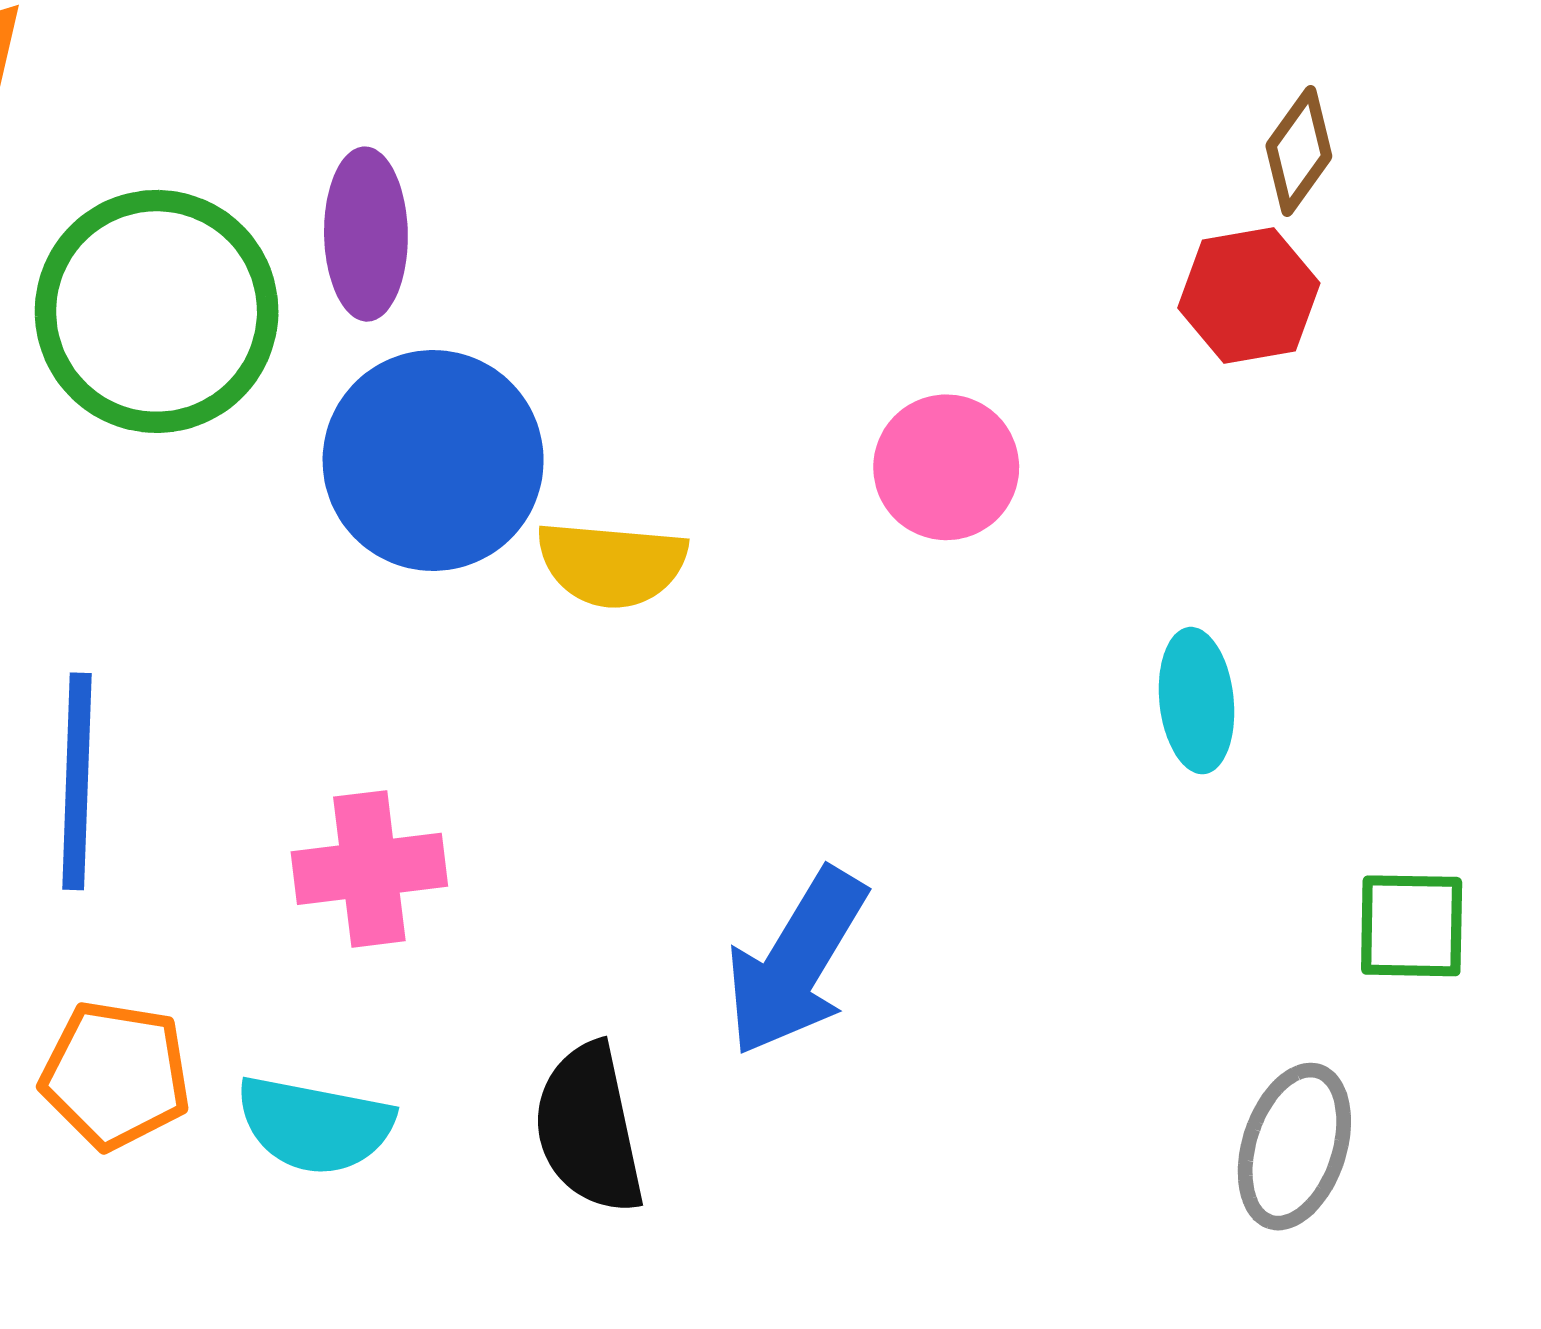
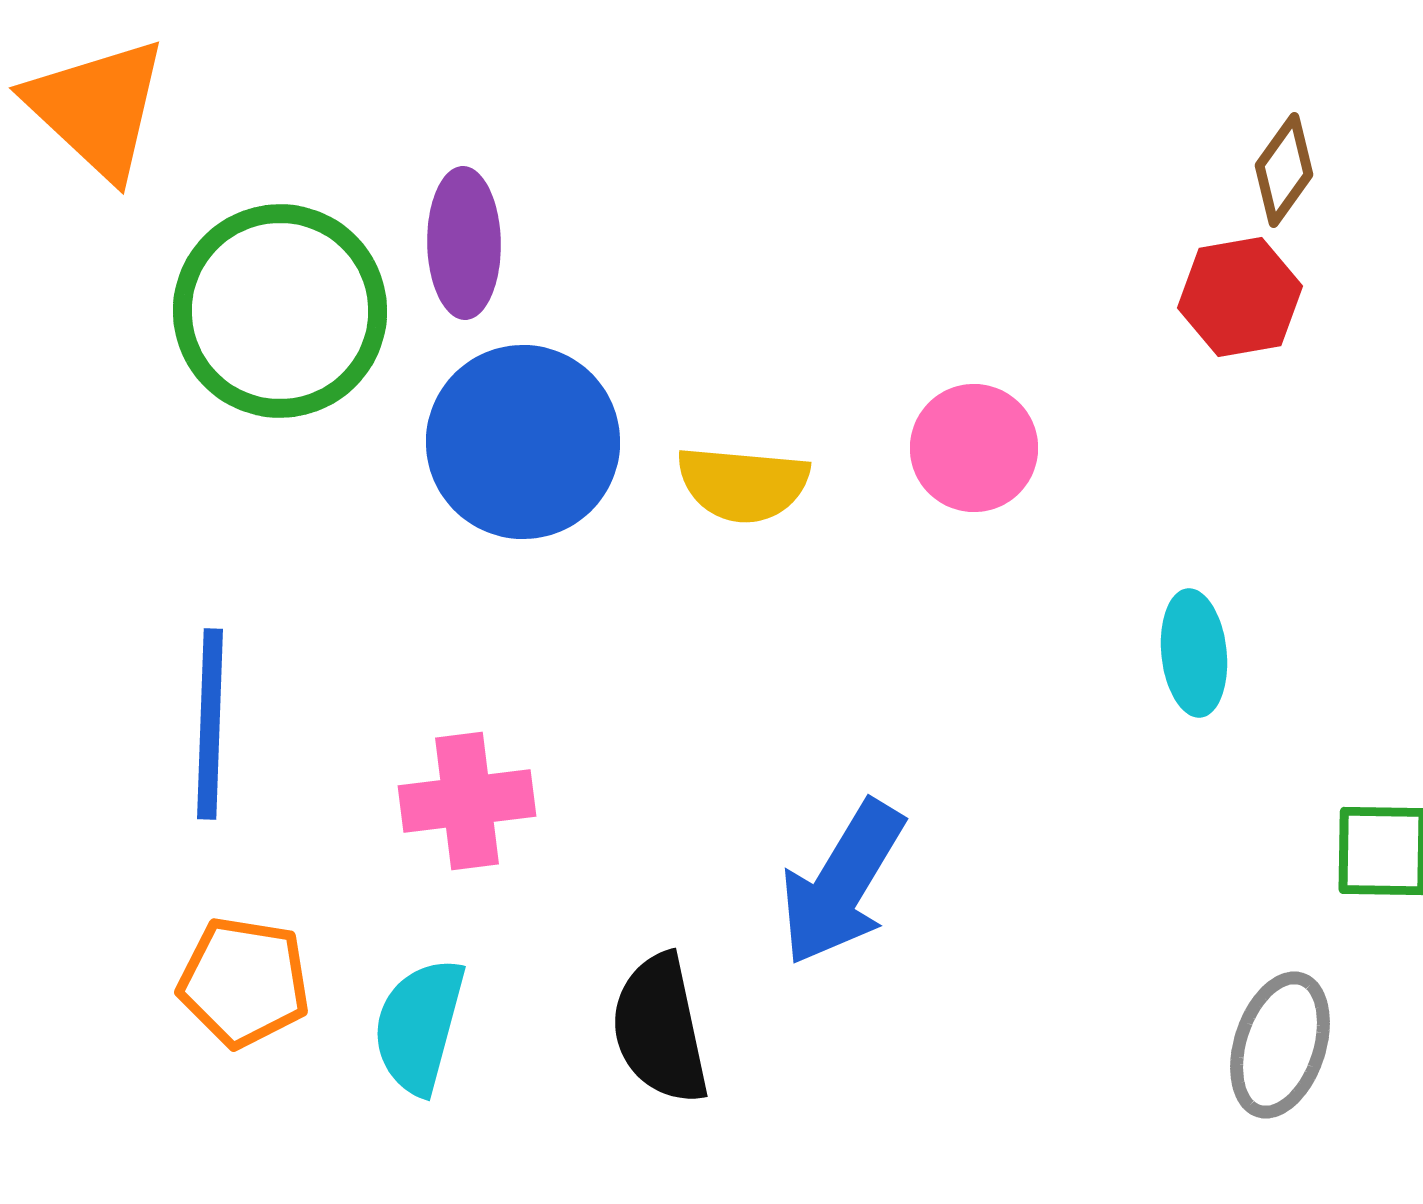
yellow semicircle: (612, 564) -> (743, 484), moved
cyan semicircle: (315, 1125) -> (419, 1026), turned 94

